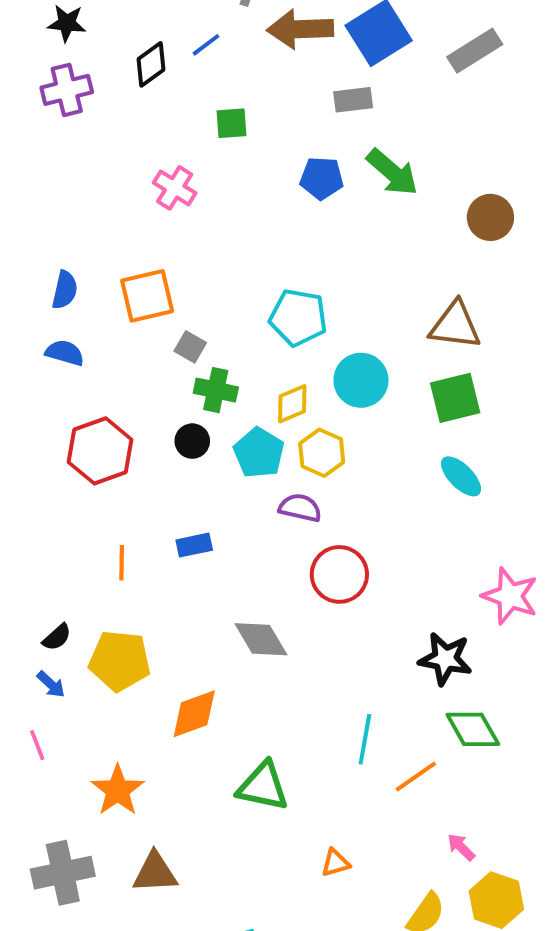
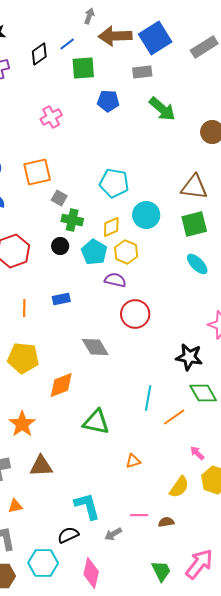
green square: (231, 123) -> (83, 68), moved, size x1.4
blue pentagon: (322, 178) -> (108, 101), moved
pink cross: (175, 188) -> (51, 117), turned 30

